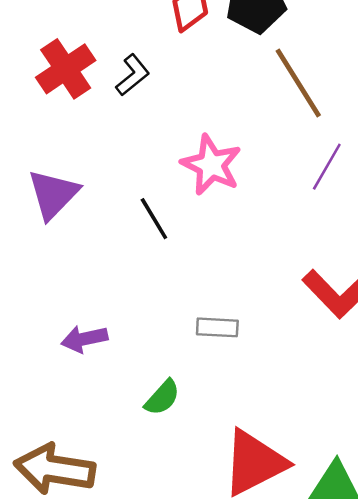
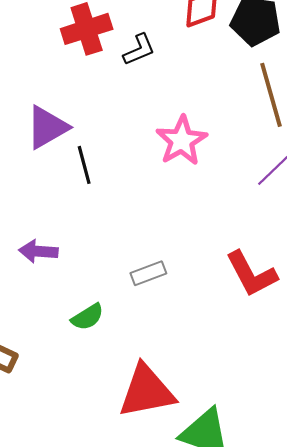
black line: (154, 219) -> (84, 165), moved
gray rectangle: (217, 327) -> (148, 273), turned -40

